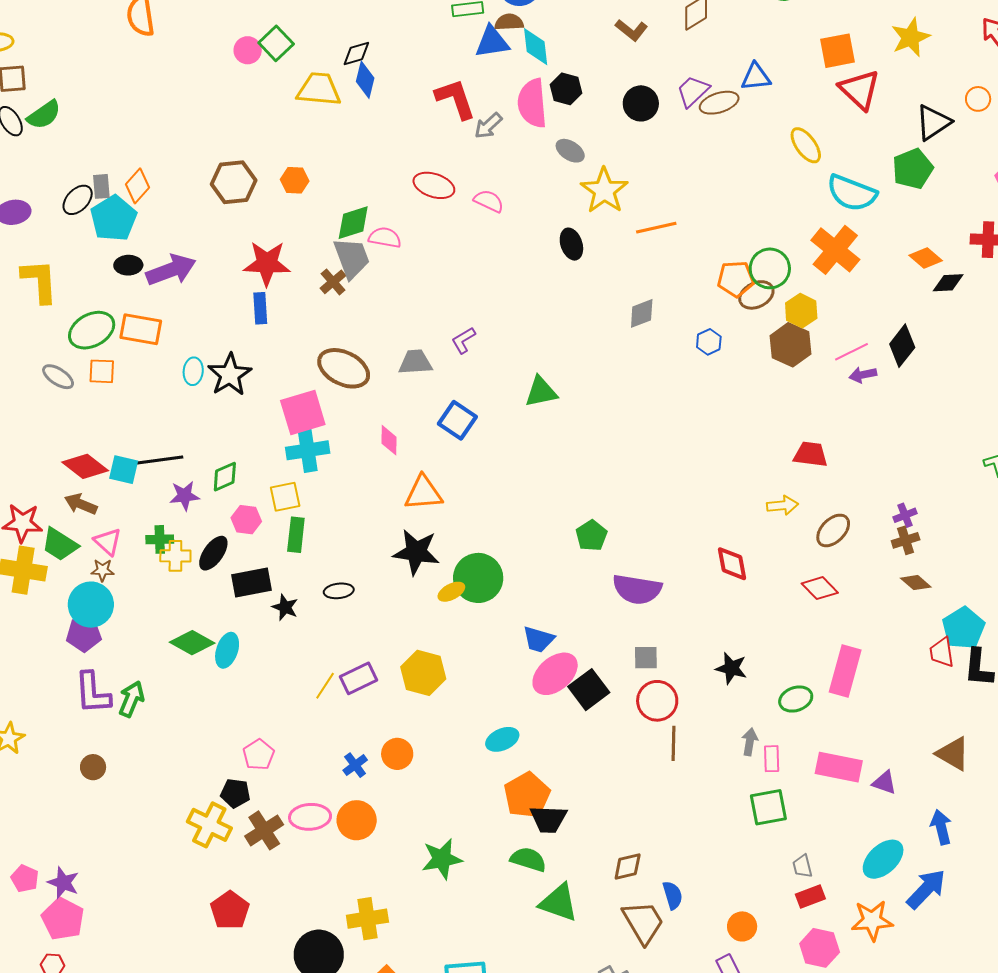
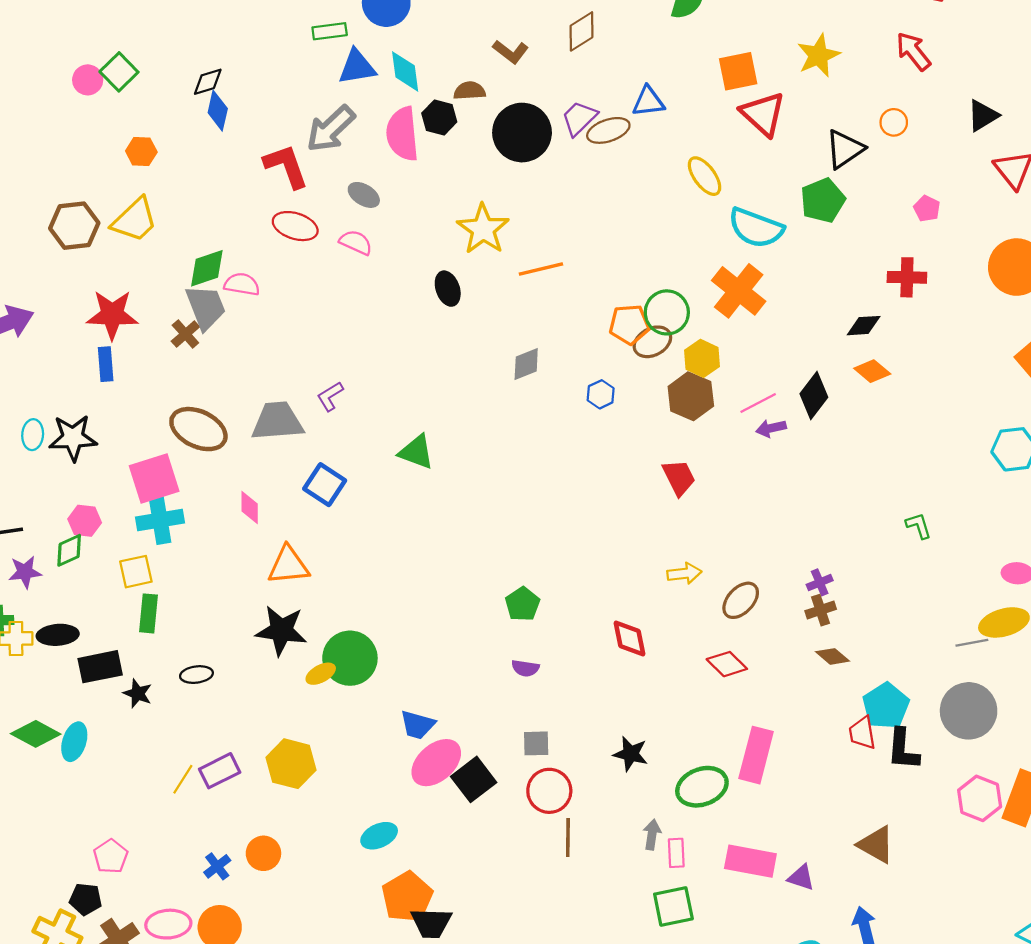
brown semicircle: (509, 22) -> (470, 91), moved
yellow trapezoid: (319, 89) -> (135, 220), moved, turned 132
red L-shape: (455, 99) -> (286, 166), moved
black circle: (641, 103) -> (522, 133), size x1.5
gray arrow: (488, 126) -> (331, 129), moved, size x1.6
gray ellipse: (570, 151) -> (364, 195), moved
orange hexagon: (295, 180) -> (141, 151), moved
orange diamond: (926, 258) -> (872, 371), moved
gray trapezoid: (415, 362) -> (277, 421), size x1.4
black star: (230, 375) -> (73, 438), turned 30
green triangle: (541, 392) -> (416, 452), turned 33
red trapezoid: (810, 454) -> (679, 478), moved, turned 57
pink hexagon: (246, 520) -> (85, 521), moved
green pentagon: (591, 535) -> (522, 604), moved
black ellipse: (213, 553) -> (58, 635), turned 51
purple semicircle: (637, 589) -> (525, 668), size x0.5
green ellipse: (796, 699) -> (702, 787), size x1.4

